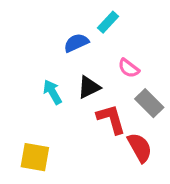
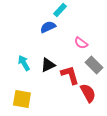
cyan rectangle: (108, 22) -> (60, 10), moved
black triangle: (89, 87) -> (48, 65), moved
cyan arrow: (52, 92) -> (24, 63), moved

